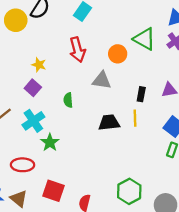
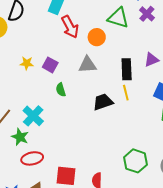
red arrow: (77, 50) -> (70, 27), moved
purple square: (33, 88) -> (50, 65), moved
black rectangle: (141, 94) -> (127, 69), size x1.5
green star: (50, 142) -> (20, 137), moved

